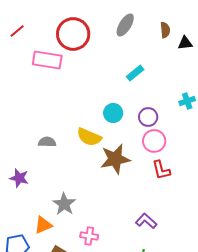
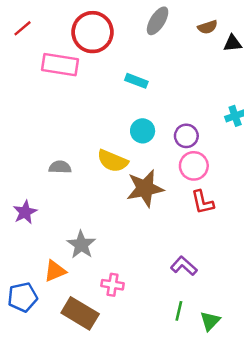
brown semicircle: (165, 30) -> (208, 27), turned 77
cyan rectangle: (135, 73) -> (136, 81), moved, turned 60
purple star: (19, 178) -> (25, 212), turned 30

